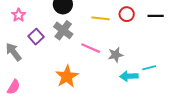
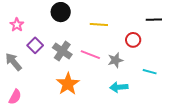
red circle: (127, 14) -> (133, 40), moved
gray cross: (63, 30) -> (62, 51), moved
cyan line: (149, 68) -> (150, 72), turned 32
cyan arrow: (129, 76) -> (119, 87), moved

